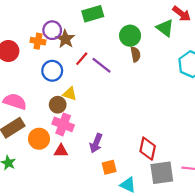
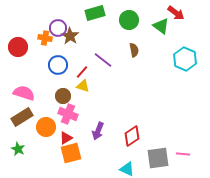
green circle: (130, 36) -> (129, 20), moved
red line: (82, 59) -> (82, 72), moved
yellow triangle: (70, 94) -> (83, 86), moved
red diamond: (148, 149) -> (132, 136), moved, turned 45
red triangle: (61, 151) -> (66, 138), turned -32
orange square: (109, 167) -> (71, 153), moved, size x1.5

